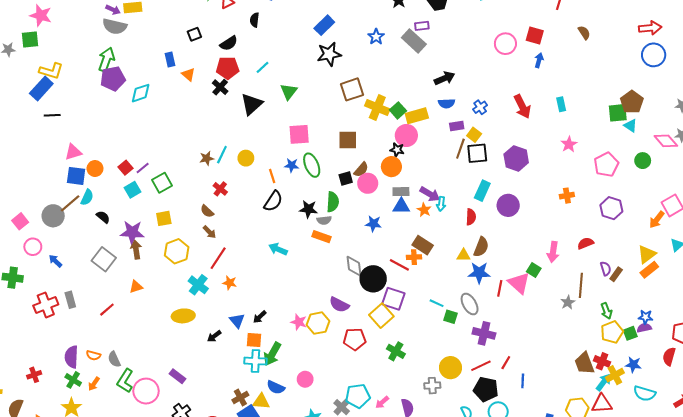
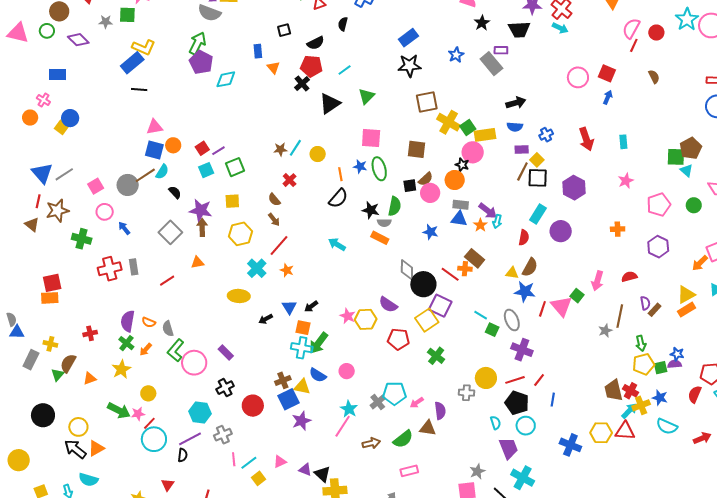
purple pentagon: (113, 79) -> (201, 62), turned 30

